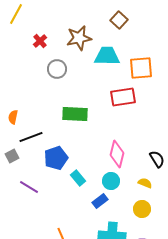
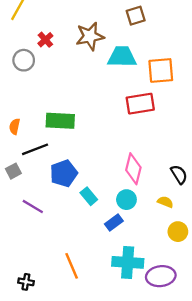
brown square: (119, 20) -> (136, 16), turned 30
gray circle: (57, 69) -> (24, 60), moved
green rectangle: (75, 114) -> (60, 121), moved
yellow circle: (142, 209) -> (178, 232), moved

